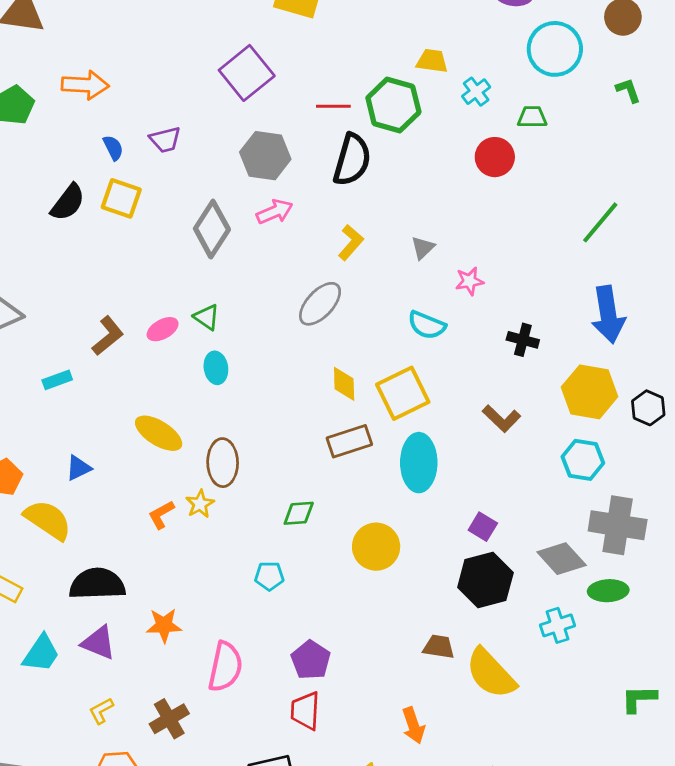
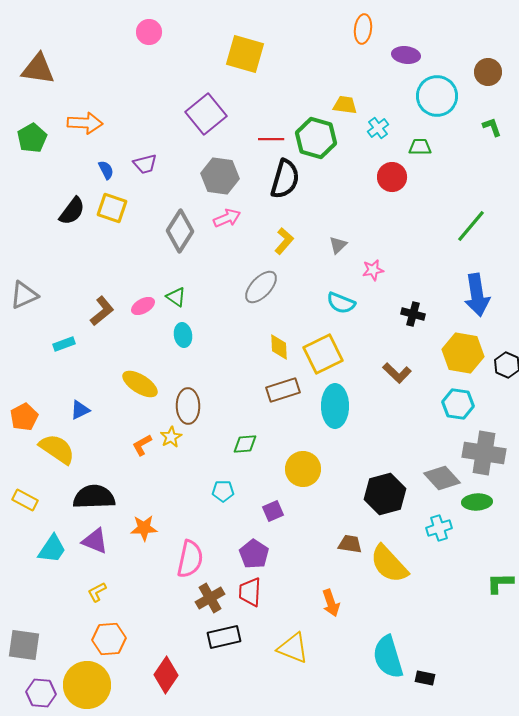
purple square: (483, 527) -> (273, 511), moved, turned 35
brown cross: (169, 719) -> (210, 598), moved

